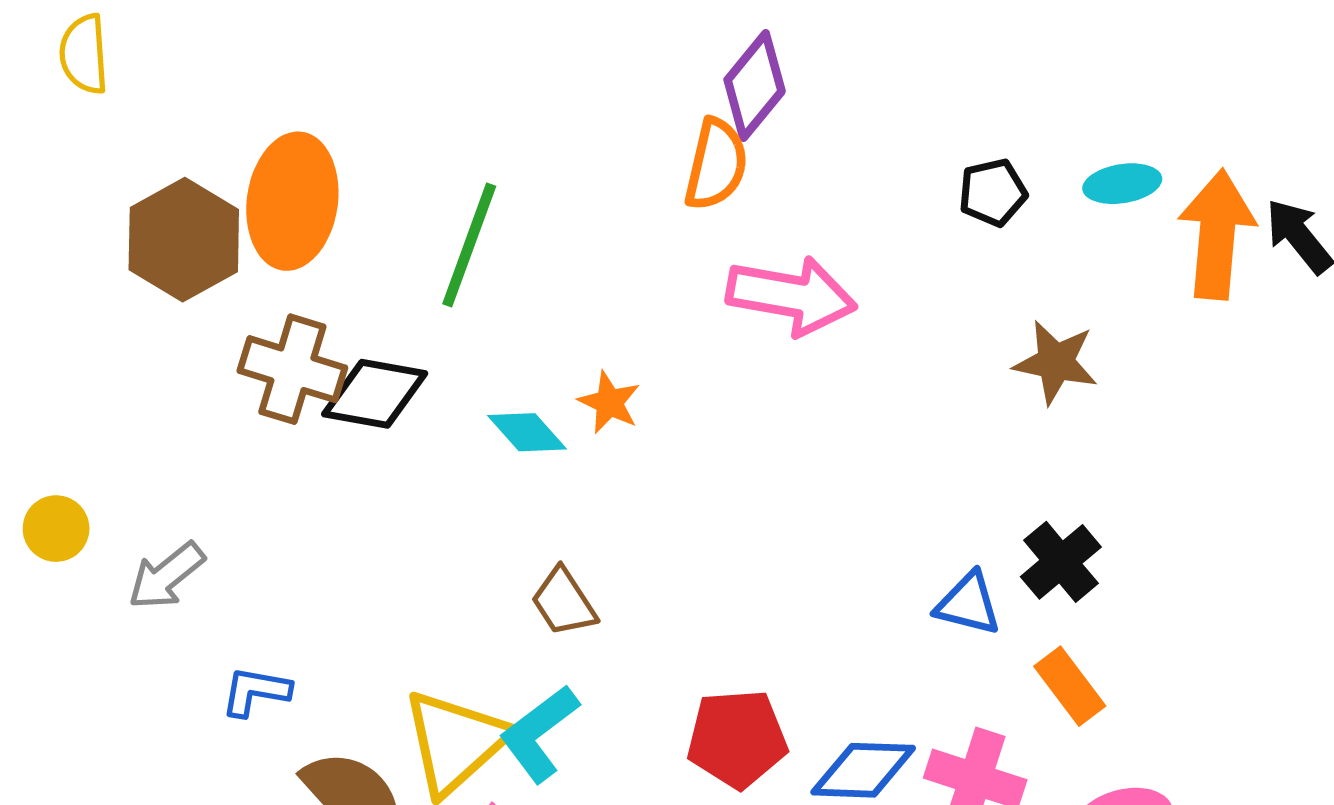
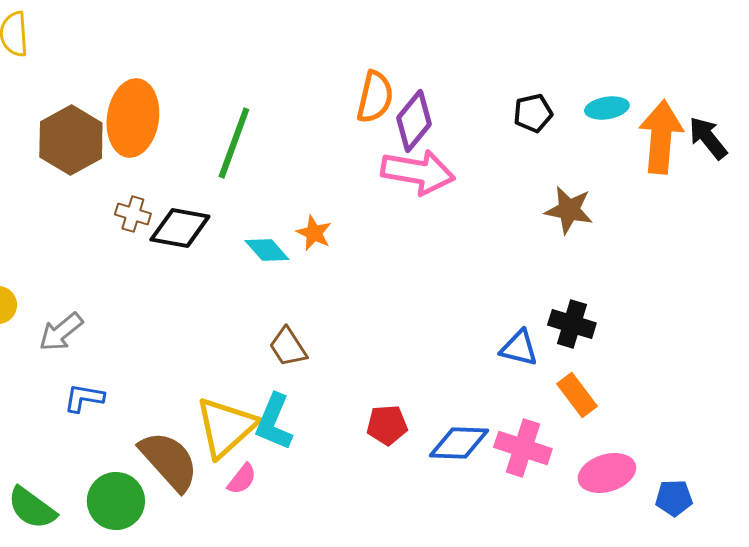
purple diamond: (755, 86) -> (414, 121), moved
brown cross: (292, 369) -> (133, 214), size x0.6
black cross: (1061, 562) -> (572, 324), turned -33
blue L-shape: (256, 691) -> (84, 398), moved
cyan L-shape: (539, 733) -> (274, 422), turned -30
red pentagon: (737, 739) -> (387, 425), size x0.7

